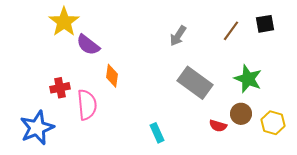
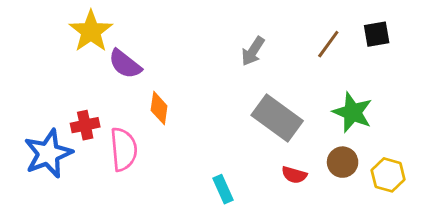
red semicircle: (218, 126) -> (294, 175), moved
blue star: (37, 128) -> (48, 154), moved

